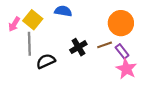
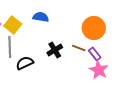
brown line: (105, 45) -> (79, 48), turned 40

